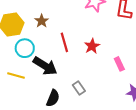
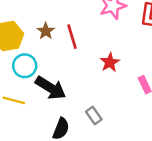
red line: (64, 42) -> (72, 37), moved

